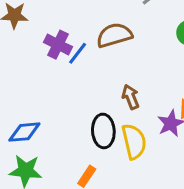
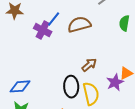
blue line: (78, 53) -> (54, 19), moved
brown arrow: (131, 97) -> (89, 65), turned 70

